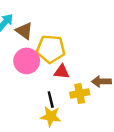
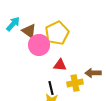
yellow pentagon: (51, 49) -> (57, 33), moved, turned -30
pink circle: (27, 61) -> (39, 45), moved

